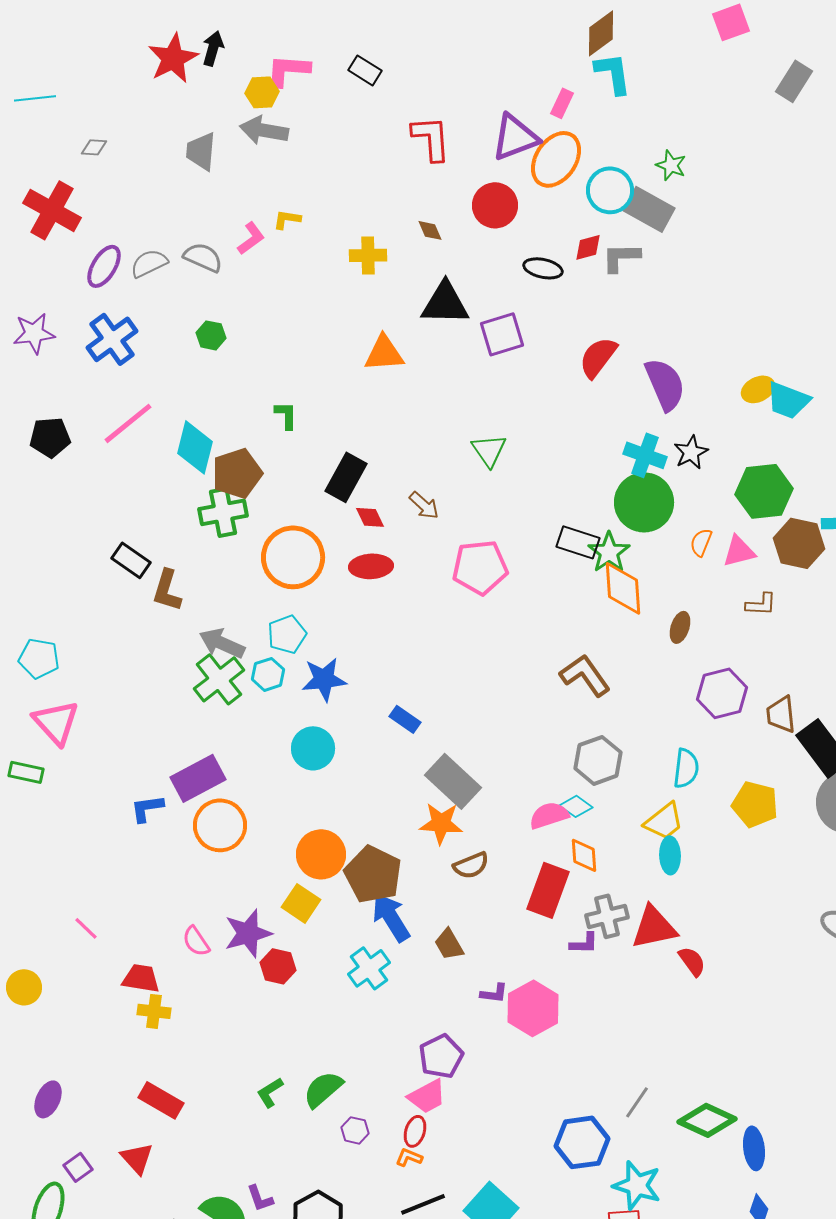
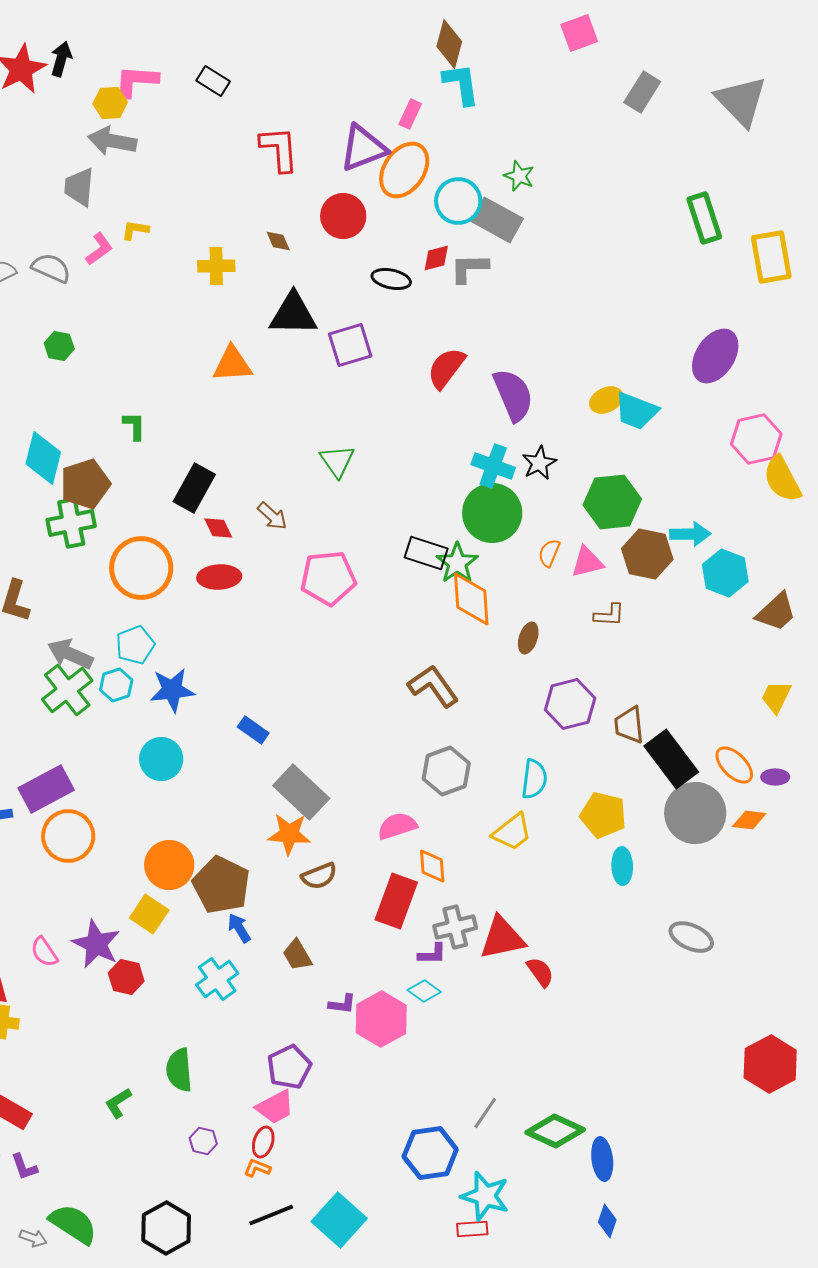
brown diamond: (601, 33) -> (449, 44), turned -39
gray trapezoid: (201, 151) -> (79, 187), moved
cyan diamond: (576, 806) -> (424, 991), moved
cyan ellipse: (670, 855) -> (622, 866), moved
blue arrow: (391, 917) -> (239, 928), size x0.6
purple star: (248, 933) -> (96, 944), turned -30
green semicircle: (323, 1089) -> (179, 1070), moved, turned -54
purple L-shape: (260, 1198) -> (24, 1167), moved

